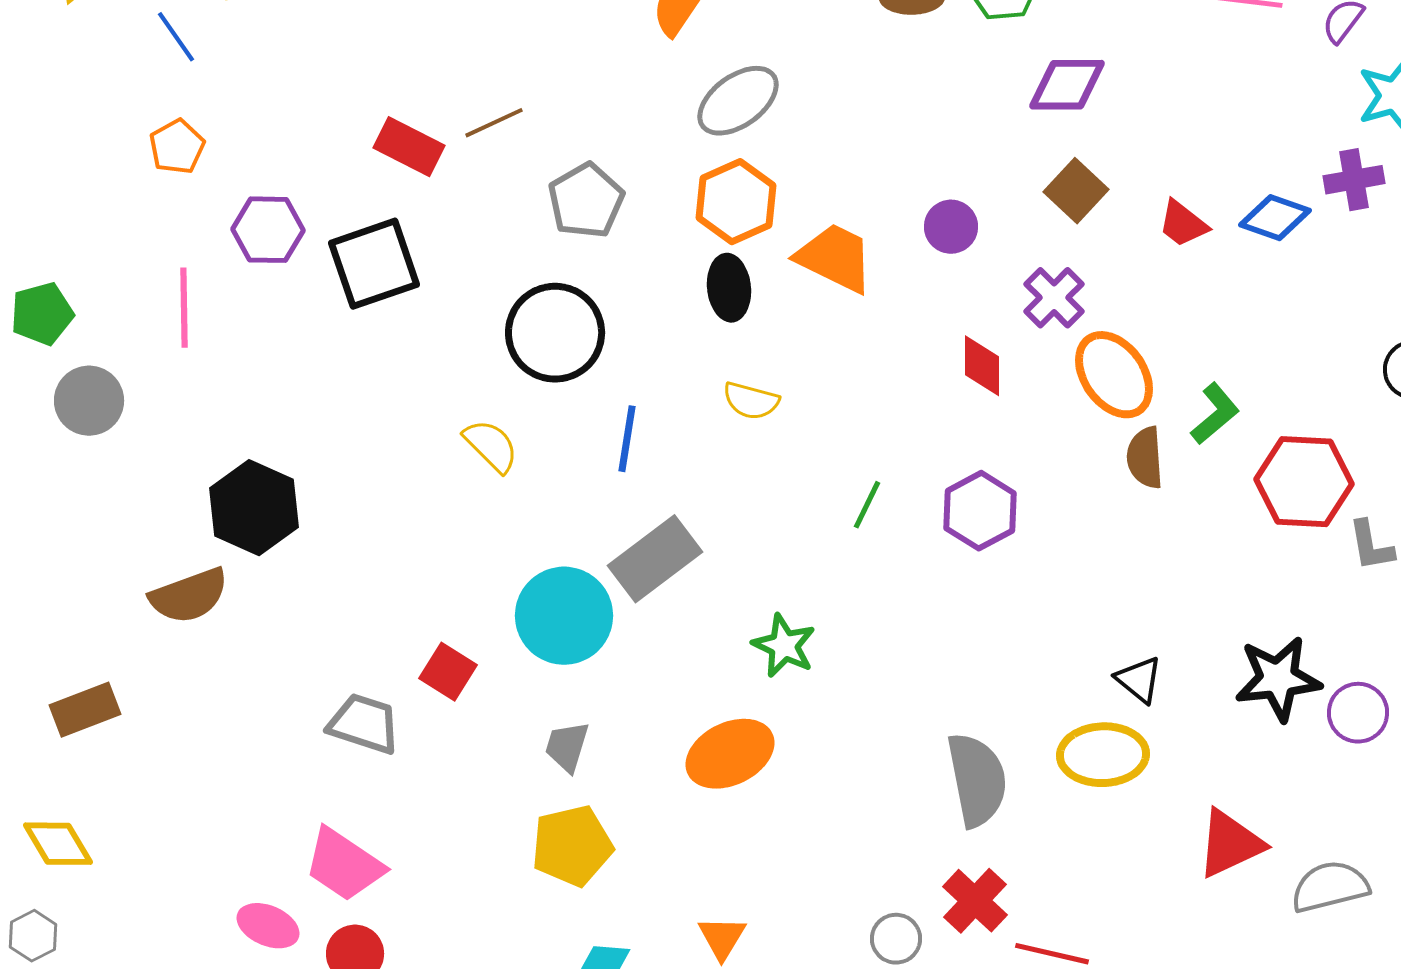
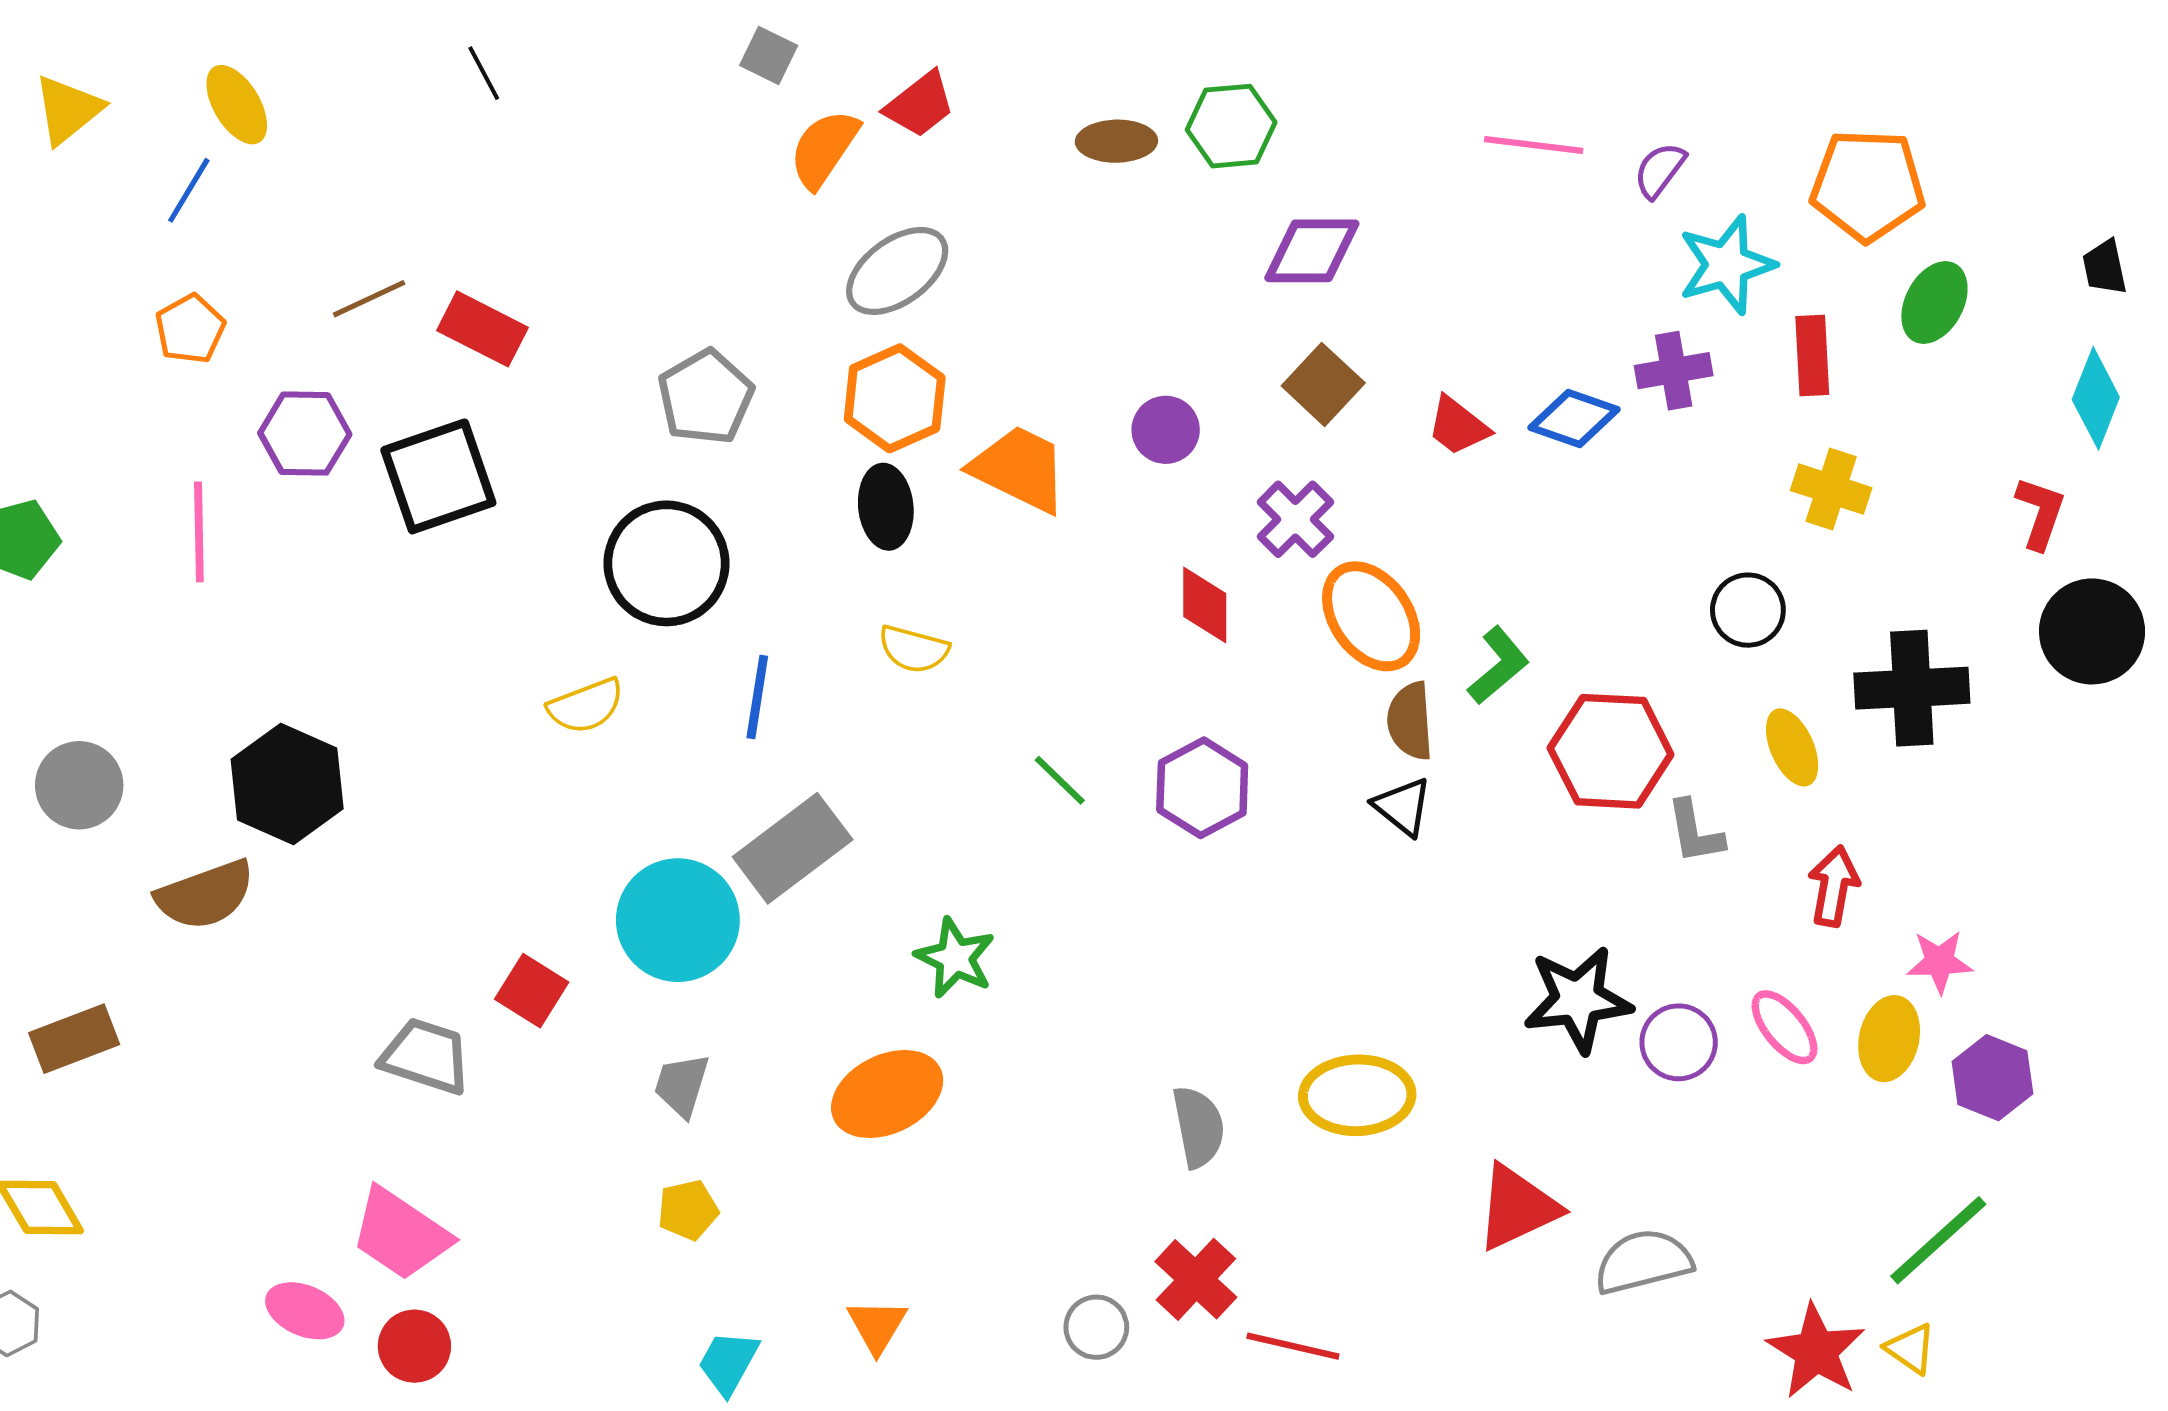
blue line: (176, 37) -> (189, 190), turned 66
brown line: (494, 123) -> (369, 299), moved
gray circle: (89, 401) -> (79, 785), moved
yellow semicircle: (491, 446) -> (586, 706), turned 114
green line: (867, 505) -> (1060, 780), turned -72
black triangle: (1139, 680) -> (1403, 807), moved
gray semicircle: (977, 780) -> (1198, 1127), size x0.7
yellow pentagon: (572, 846) -> (688, 1210), size x0.6

